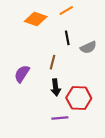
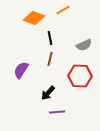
black line: (67, 38) -> (50, 38), moved
black arrow: (56, 87) -> (48, 93), moved, turned 49
red hexagon: (79, 98) -> (80, 76), moved

